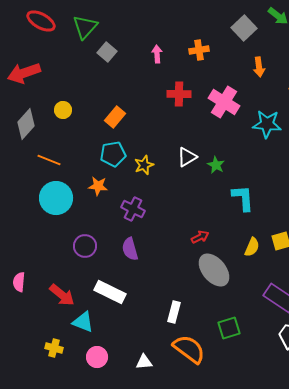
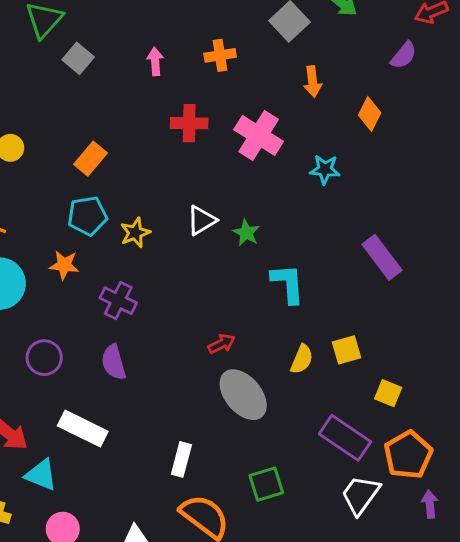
cyan star: (267, 124) -> (325, 169), size x0.7

